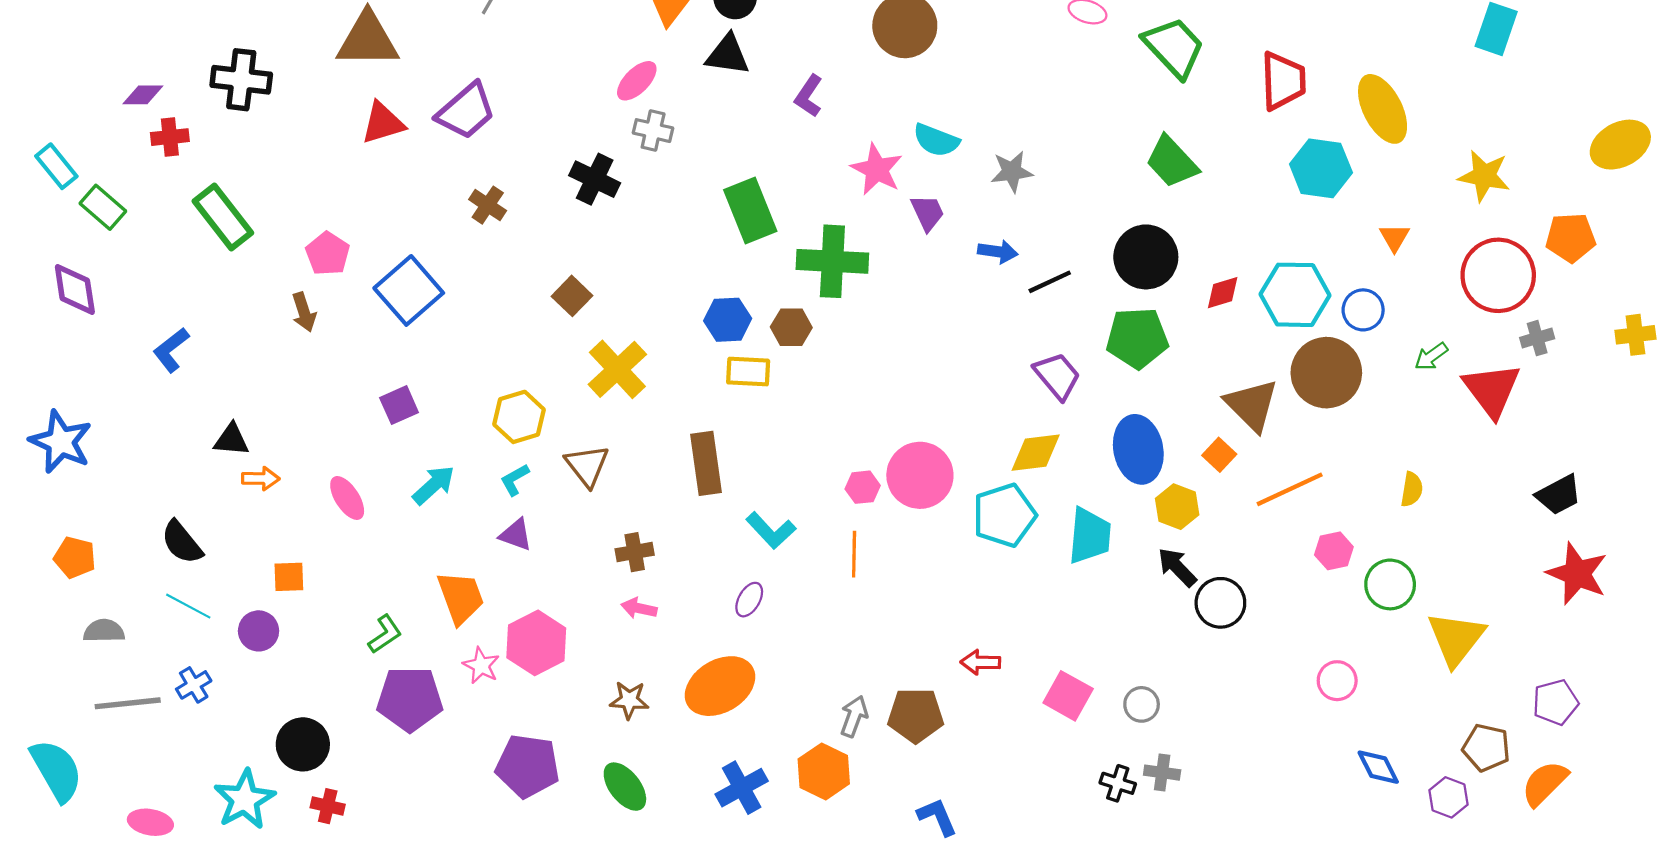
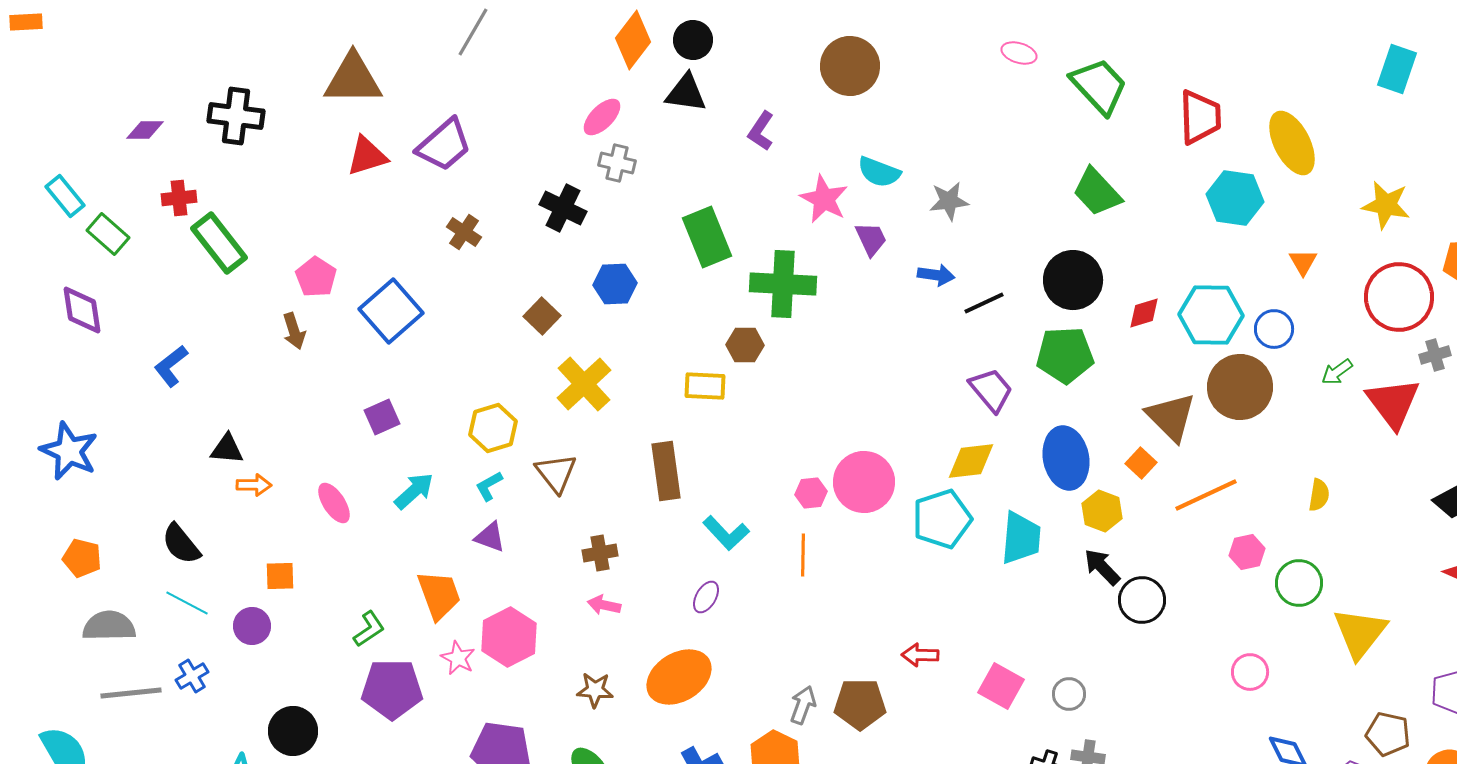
red cross: (170, 137) -> (179, 198), moved
blue hexagon: (728, 320) -> (615, 284), moved
gray semicircle: (104, 631) -> (109, 626), size x1.4

